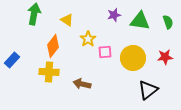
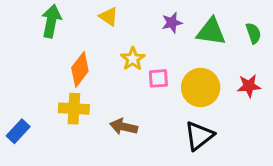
yellow triangle: (67, 20) -> (109, 17), moved
blue rectangle: (12, 60) -> (18, 131), moved
black triangle: (148, 90) -> (199, 136), moved

